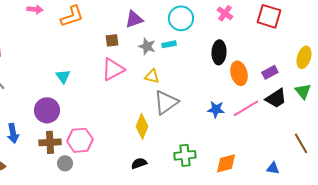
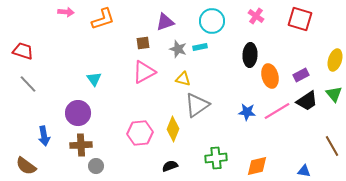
pink hexagon: (80, 140) -> (140, 133), moved

